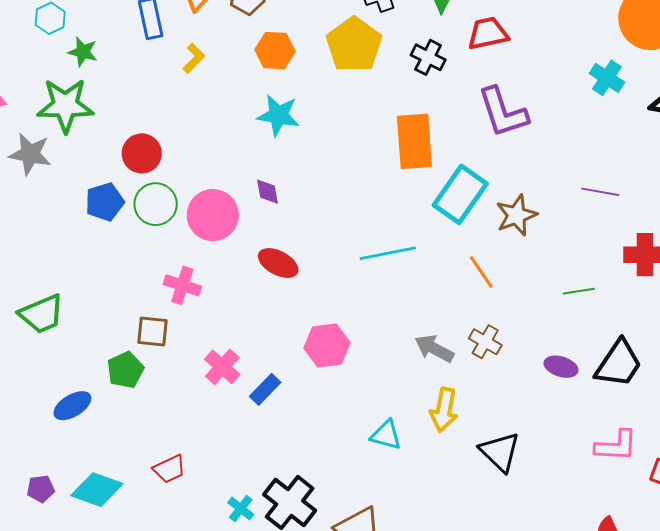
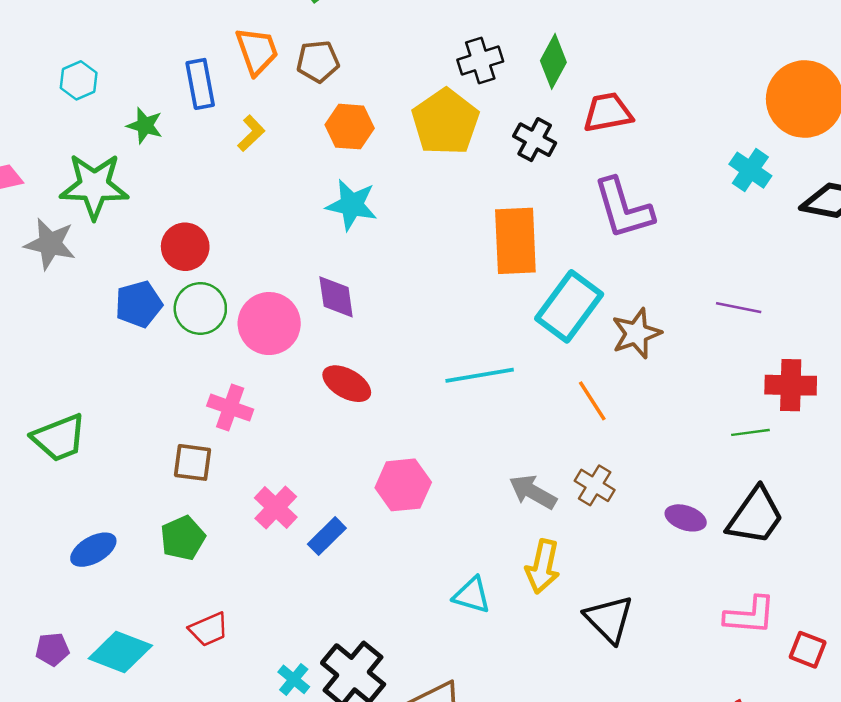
green star: (83, 52) -> (145, 126), moved
purple diamond: (267, 192) -> (336, 297), size x1.4
green line: (579, 291) -> (750, 432), moved
green pentagon: (125, 370) -> (183, 538), moved

